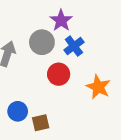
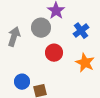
blue cross: (74, 46) -> (81, 31), moved

